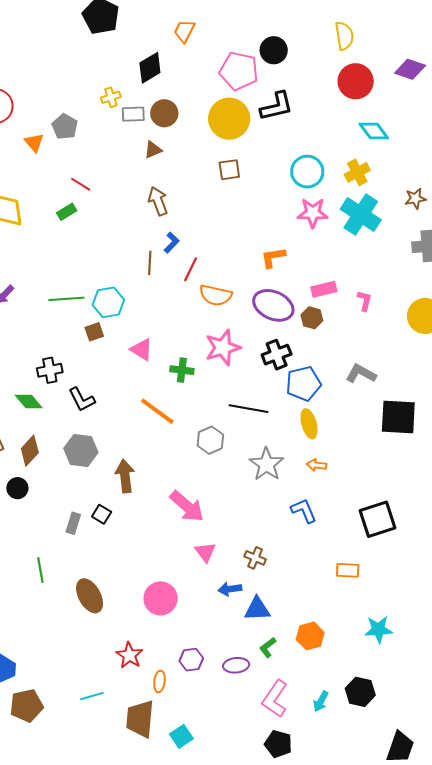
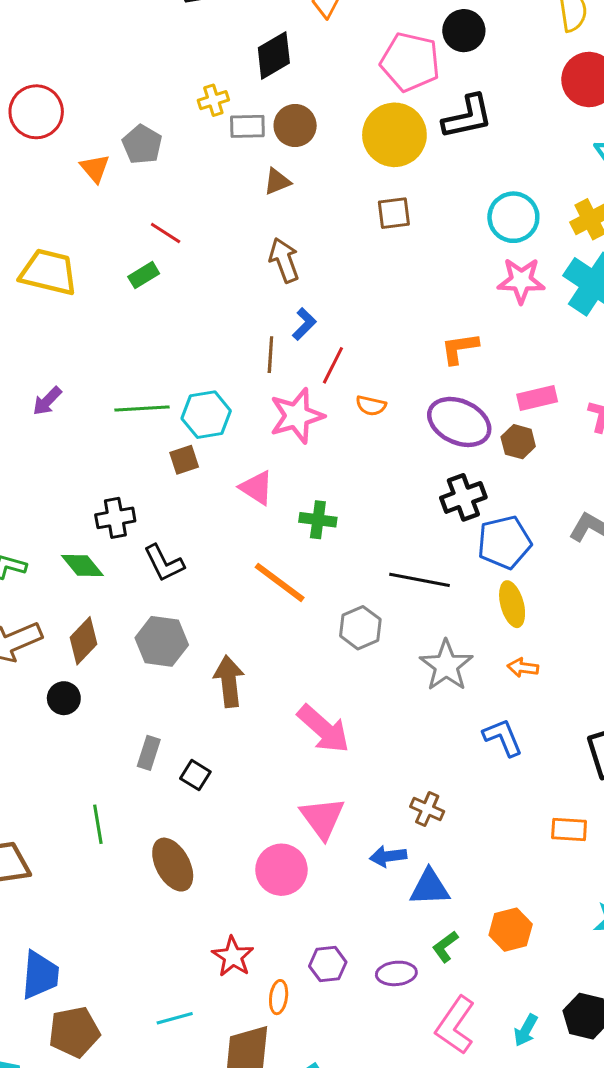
orange semicircle: (216, 295) -> (371, 406), size x0.6
pink star: (223, 348) -> (297, 416), moved
black square: (102, 514) -> (195, 775), moved
pink triangle: (205, 552) -> (322, 818), moved, size x1.4

